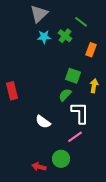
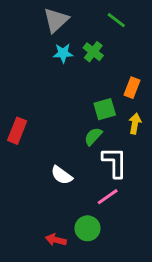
green line: (81, 22) -> (116, 20), moved
orange rectangle: (91, 50) -> (132, 88), moved
green square: (73, 76) -> (105, 109), turned -35
red rectangle: (12, 91) -> (17, 131), turned 36

